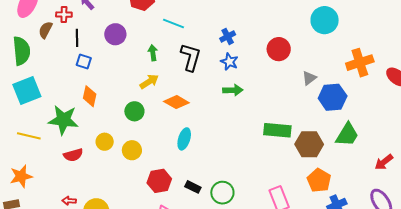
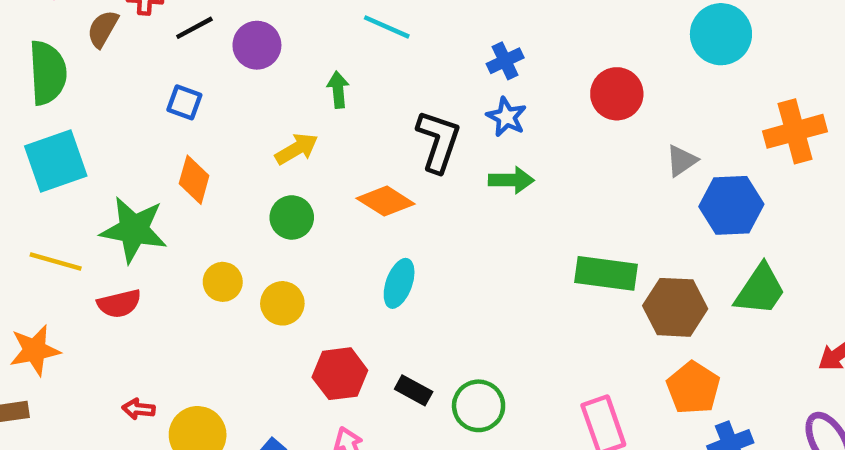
black line: (77, 38) -> (194, 28), moved, turned 60
black L-shape: (191, 57) -> (438, 141), moved
yellow arrow: (149, 82) -> (297, 149), moved
red semicircle: (73, 155) -> (119, 304), moved

